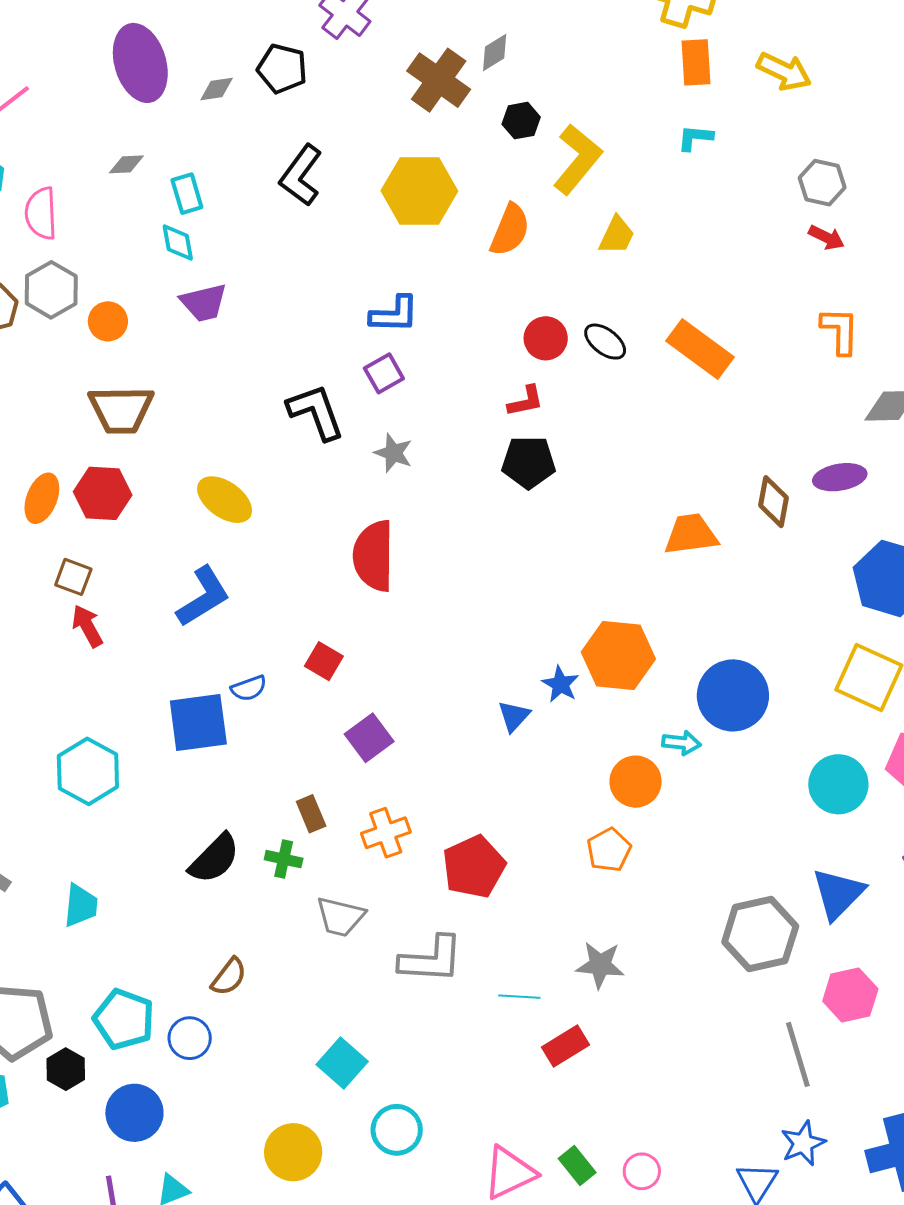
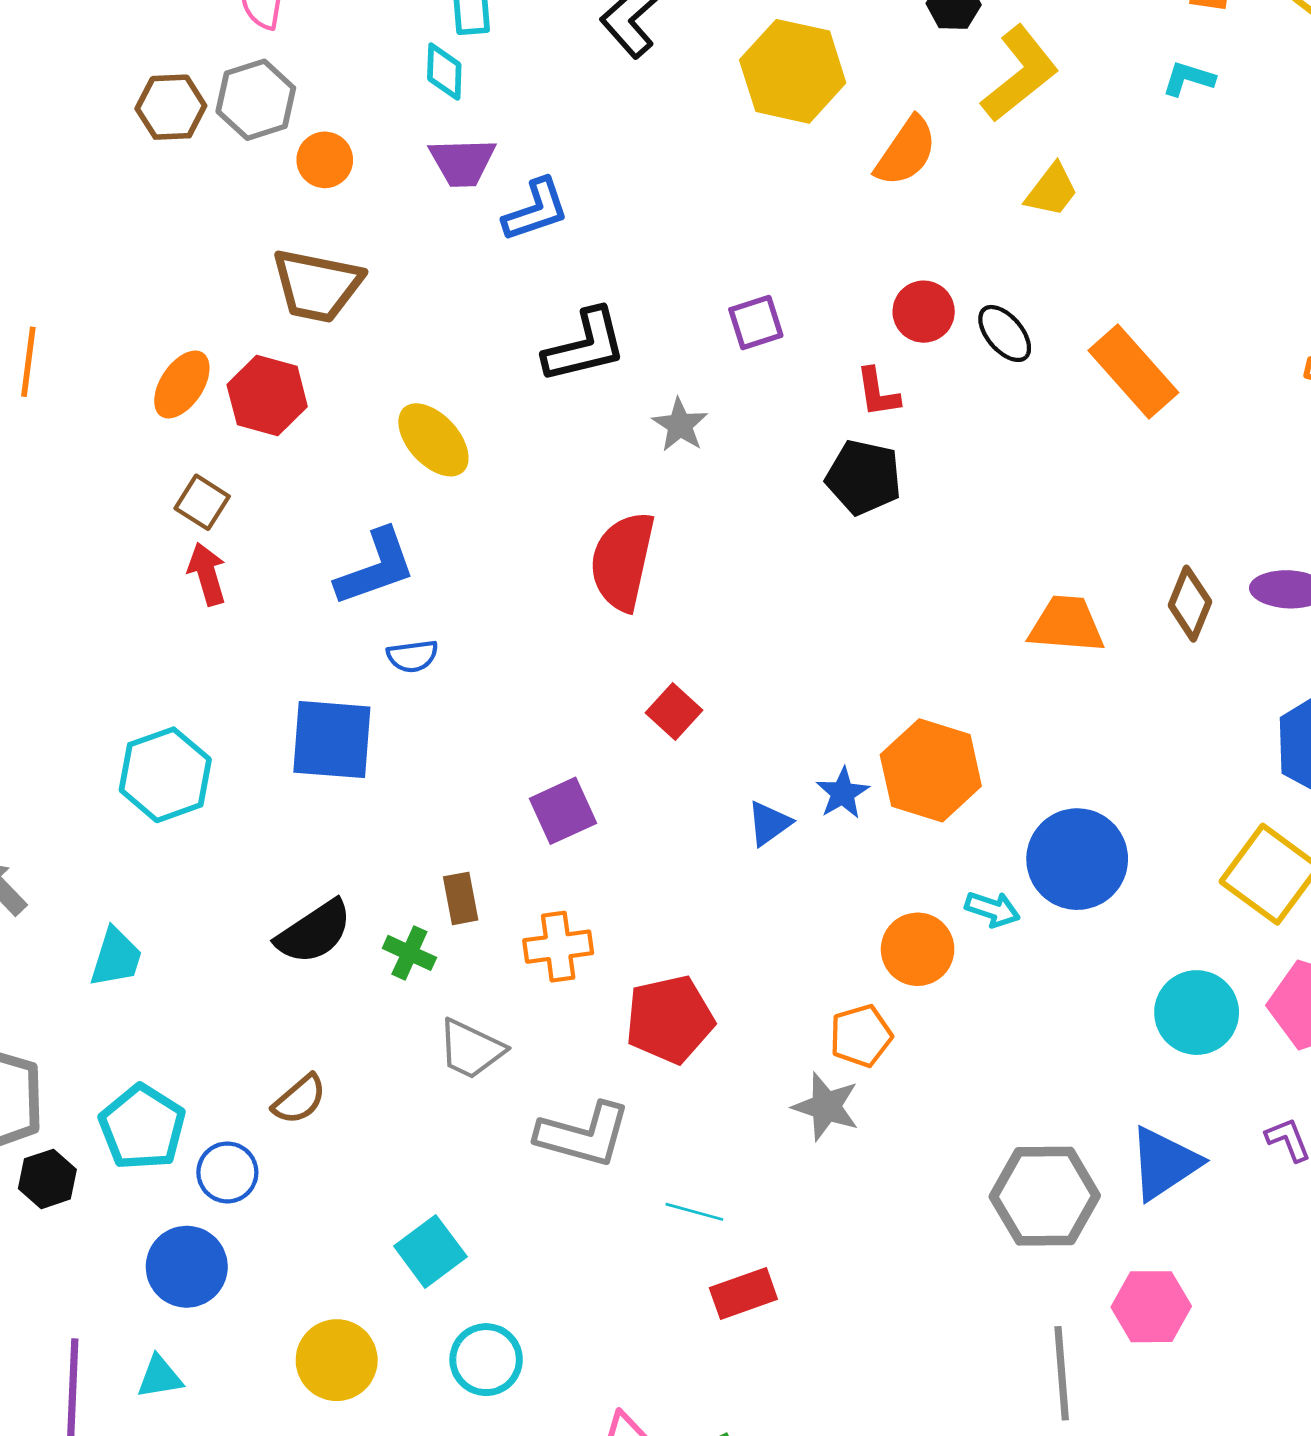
blue L-shape: (394, 314) -> (536, 210), moved, turned -32
purple square: (384, 373) -> (756, 323), moved
red L-shape: (526, 401) -> (878, 392), turned 81
black L-shape: (316, 412) -> (585, 346), turned 84
red square: (324, 661) -> (674, 711), moved
blue semicircle: (249, 688) -> (412, 656), moved
gray star: (600, 965) -> (826, 1107), moved
blue circle: (134, 1113) -> (187, 1267), moved

